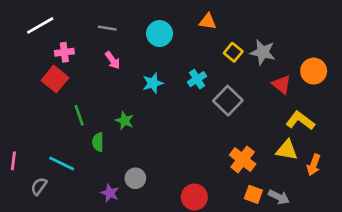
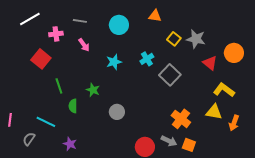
pink cross: (64, 52) -> (56, 34), moved
gray circle: (135, 178) -> (117, 112), moved
purple star: (110, 193) -> (70, 144), moved
gray arrow: (279, 197) -> (169, 141), moved

